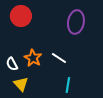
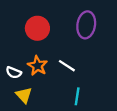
red circle: (21, 16) -> (37, 28), moved
white semicircle: (12, 64) -> (14, 73), turned -40

